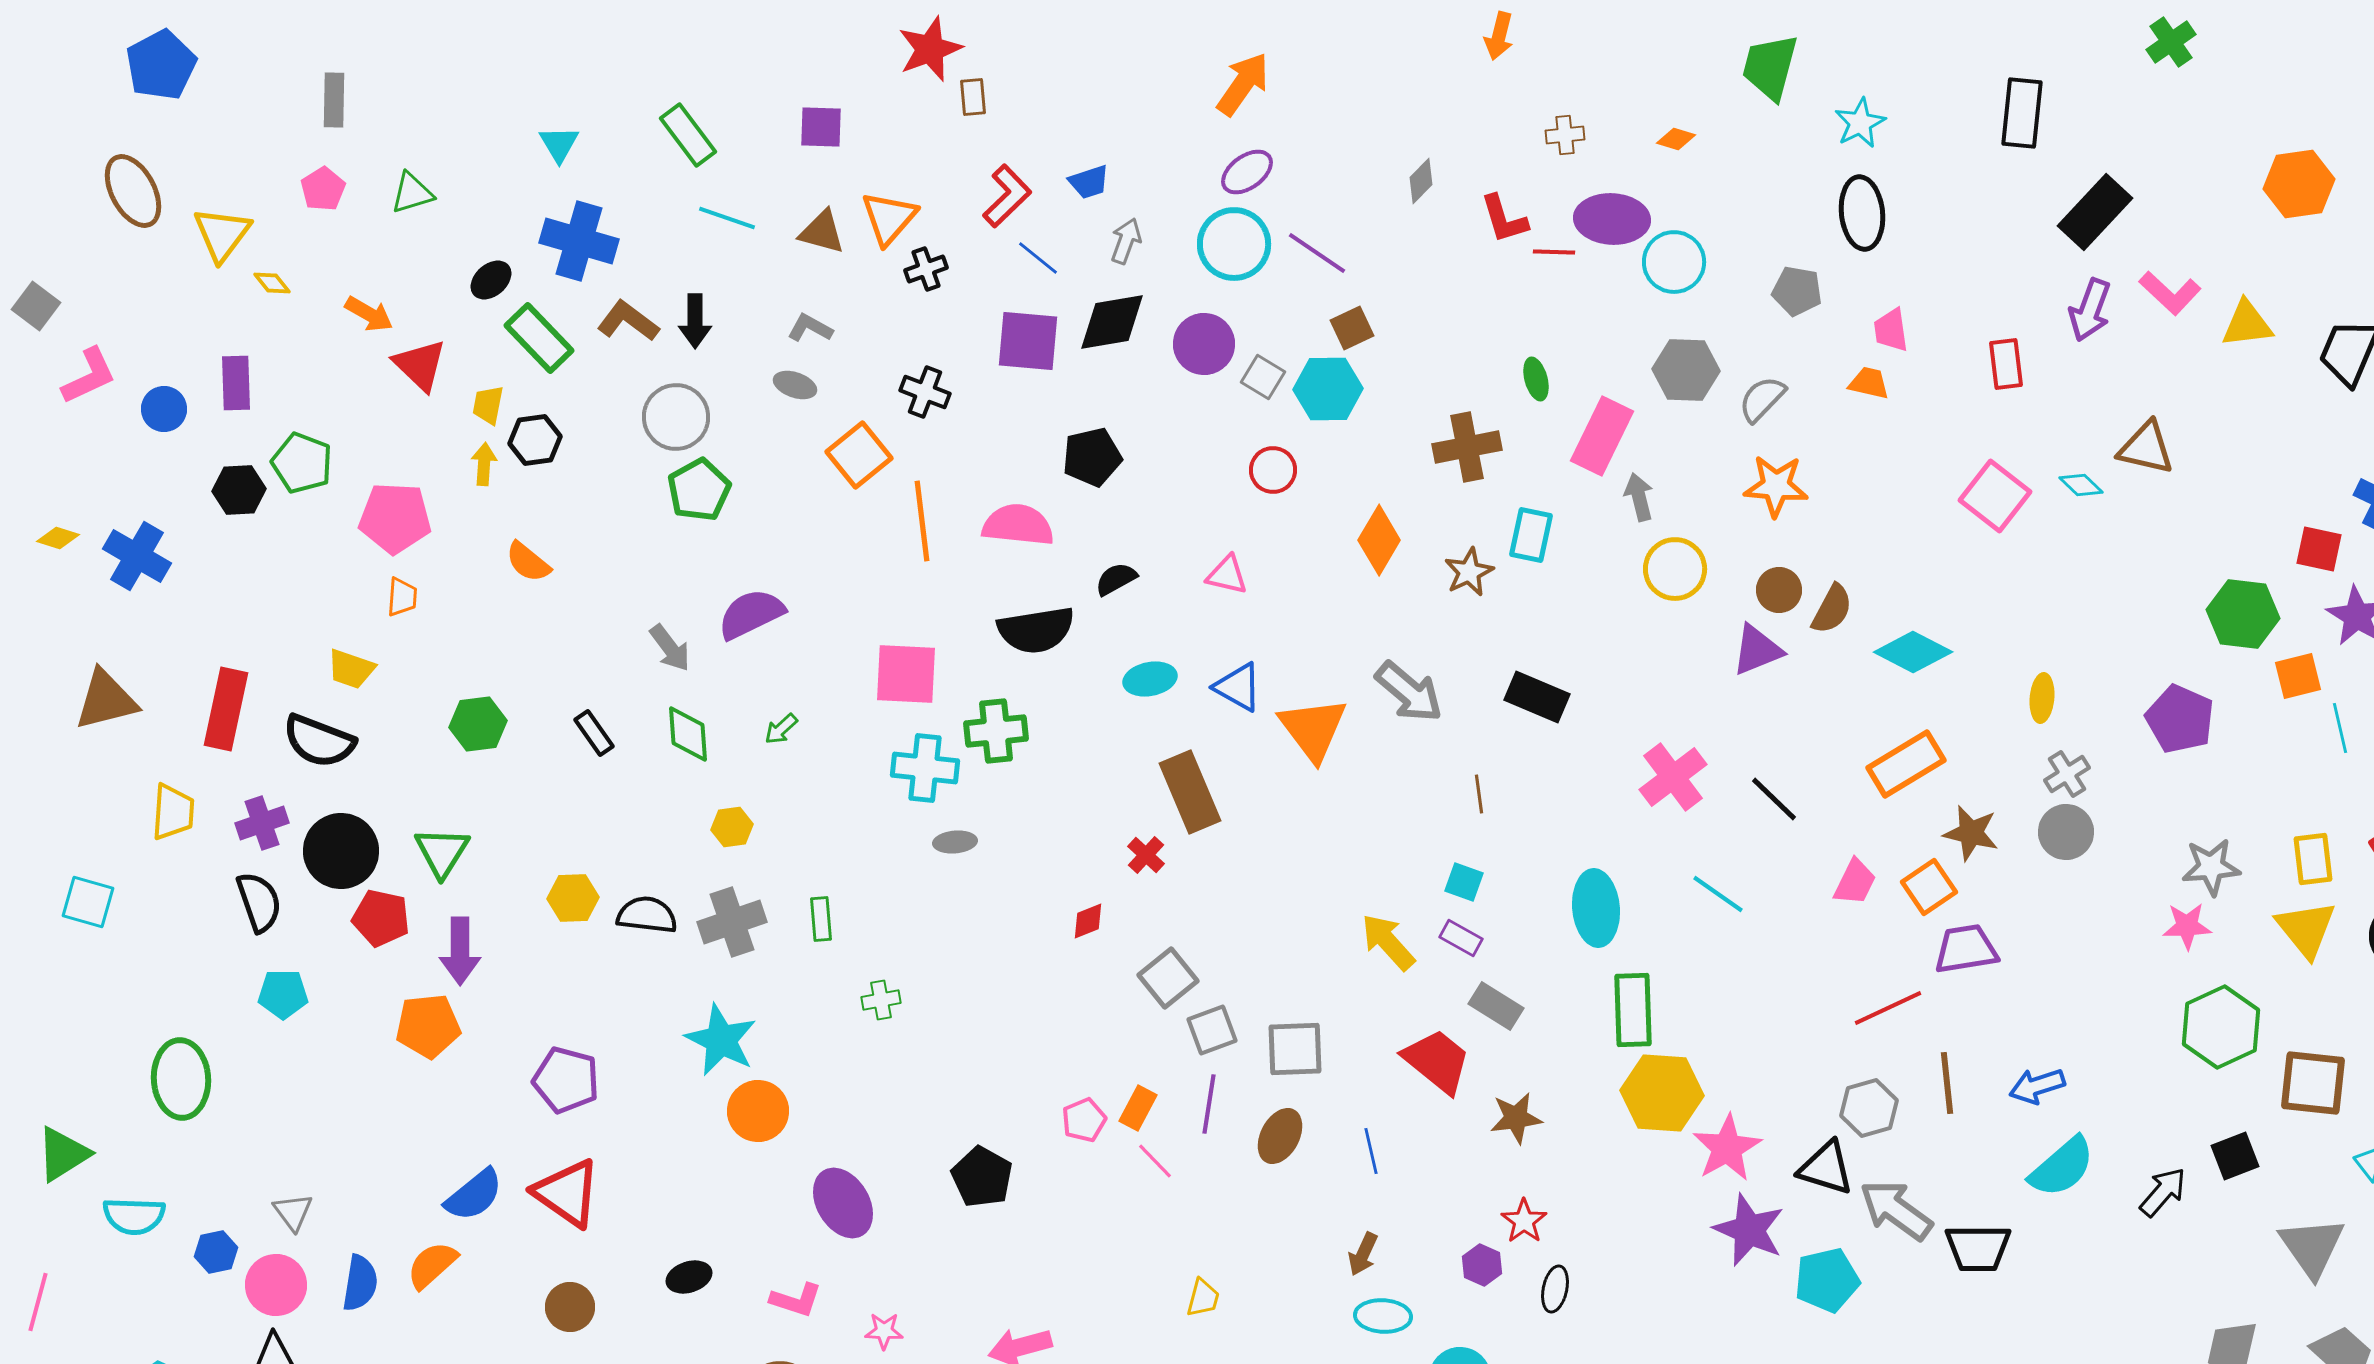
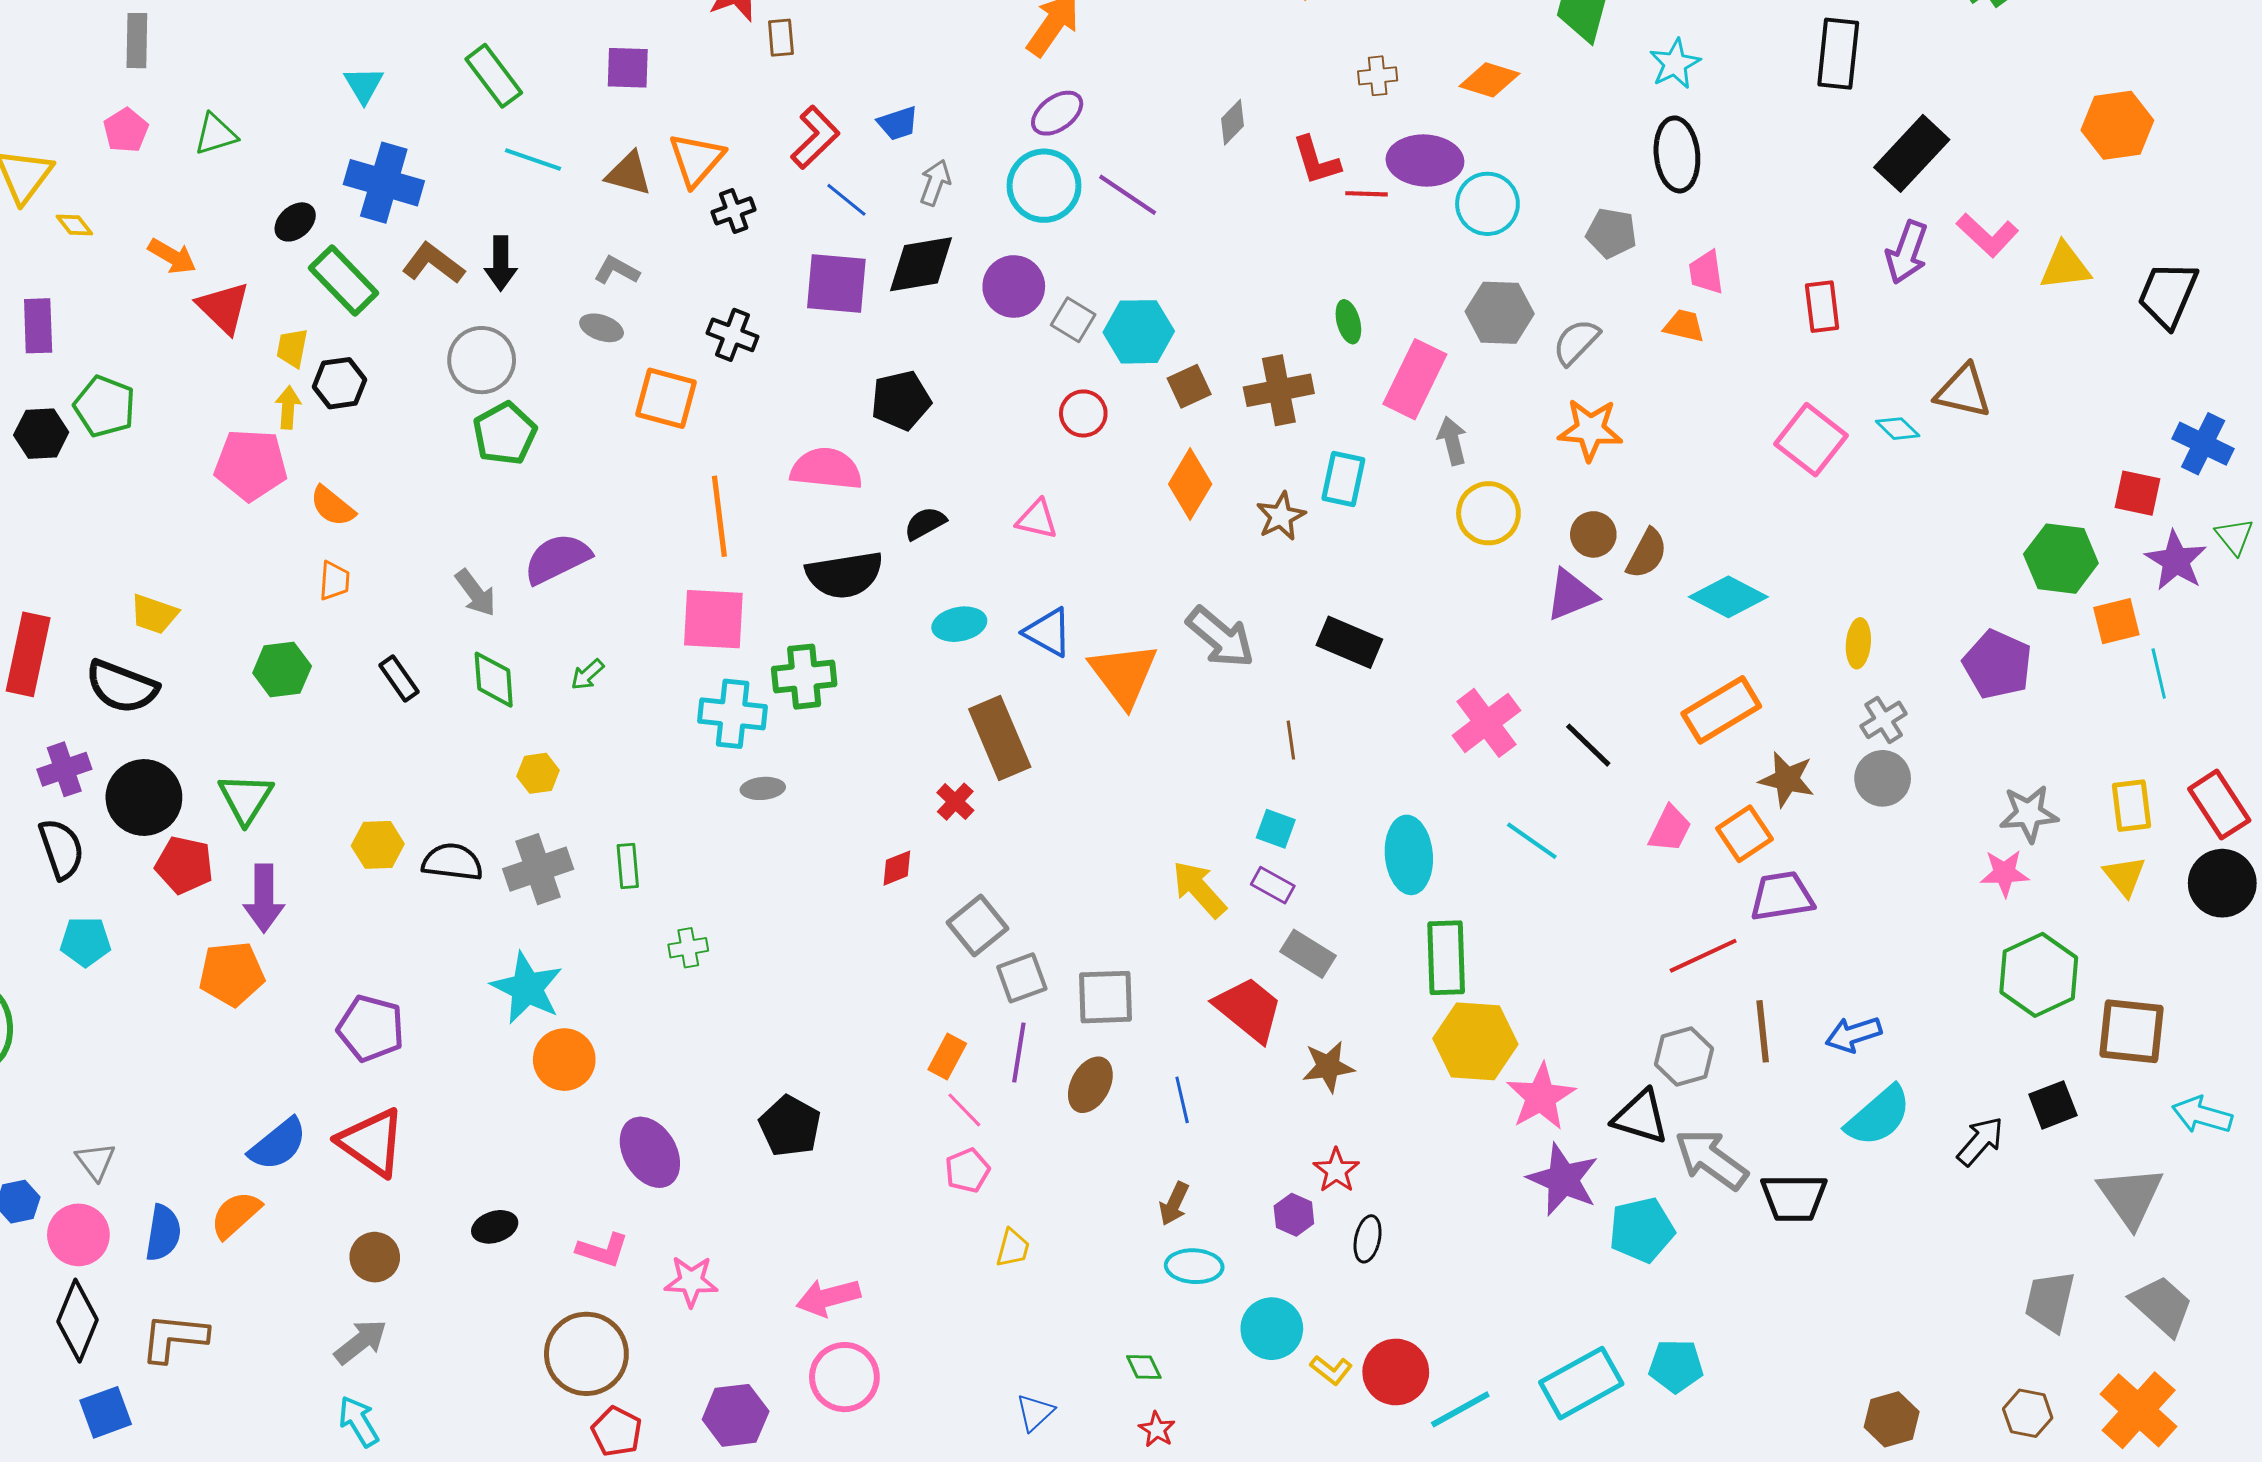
orange diamond: (1676, 139) -> (1489, 80), size x1.5
brown square: (1352, 328) -> (1189, 386), moved
orange square: (859, 455) -> (666, 398), turned -36
pink pentagon: (395, 518) -> (251, 465), moved
orange line: (922, 521) -> (719, 516), moved
orange trapezoid: (402, 597) -> (334, 581), moved
yellow triangle: (2306, 929) -> (2124, 876), size x0.7
pink pentagon: (1084, 1120) -> (967, 1170), moved
pink star: (884, 1331) -> (691, 1281), size x1.4

